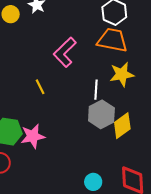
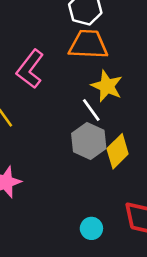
yellow star: (122, 74) -> (107, 86), turned -30
white line: (96, 90) -> (91, 110), moved, turned -30

